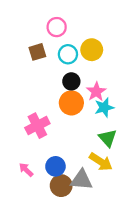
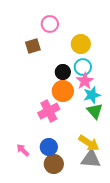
cyan circle: (68, 54) -> (83, 67), moved
pink cross: (37, 126) -> (49, 111), moved
green triangle: (108, 138) -> (95, 111), moved
gray triangle: (82, 180) -> (91, 159), moved

